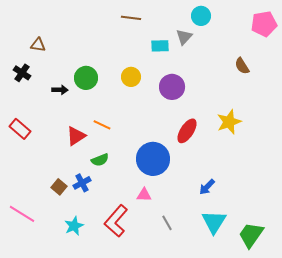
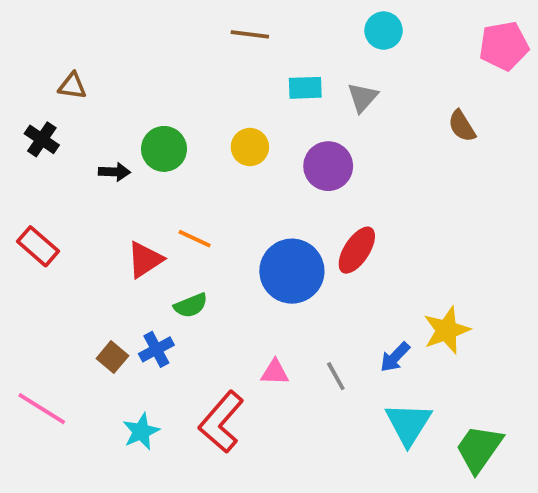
gray triangle: (184, 37) -> (363, 97), moved
yellow star: (229, 122) -> (447, 330), moved
blue circle: (153, 159) -> (292, 271), moved
gray line: (167, 223) -> (336, 376), moved

